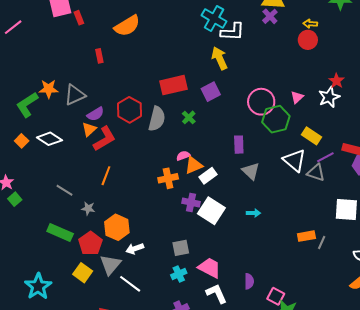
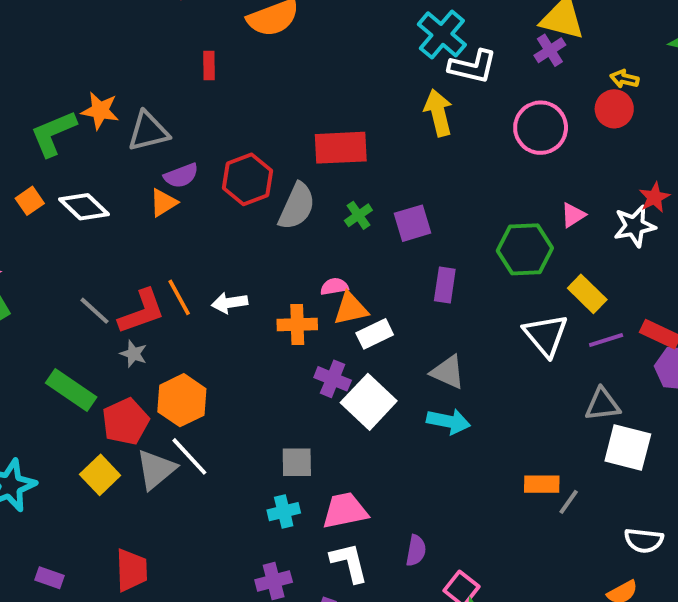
purple square: (211, 92) -> (412, 223), moved
pink circle: (261, 102) -> (541, 128), moved
red L-shape: (105, 139) -> (142, 312), moved
gray triangle: (251, 171) -> (448, 372), moved, turned -30
gray triangle: (316, 173) -> (603, 404), moved, turned -36
orange line: (106, 176) -> (179, 297), turned -60
cyan arrow: (253, 213) -> (449, 421), size x1.5
white arrow: (135, 249) -> (230, 303), moved
pink trapezoid: (210, 268) -> (345, 511), turned -50
white line: (130, 284) -> (189, 456), moved

